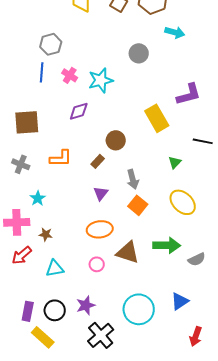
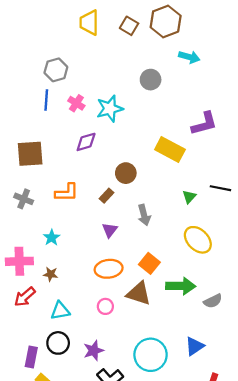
yellow rectangle: (157, 118) -> (170, 149), turned -32
black line: (203, 141) -> (220, 188), moved
cyan star: (38, 198) -> (52, 238), moved
orange square: (138, 205) -> (149, 263), moved
black circle: (55, 310) -> (58, 343), moved

